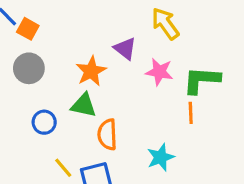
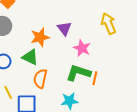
yellow arrow: (165, 24) -> (109, 24), moved
green L-shape: (201, 80) -> (78, 73), moved

